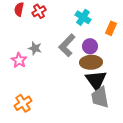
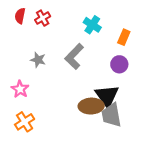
purple circle: (90, 46) -> (119, 64), moved
pink star: (19, 60) -> (20, 89), moved
brown ellipse: (91, 62) -> (91, 106), moved

